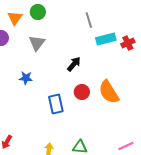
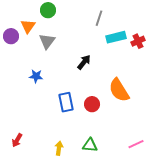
orange triangle: (15, 18) -> (28, 26), moved
gray line: (89, 20) -> (99, 18), turned 35
red circle: (82, 92) -> (92, 104), moved

